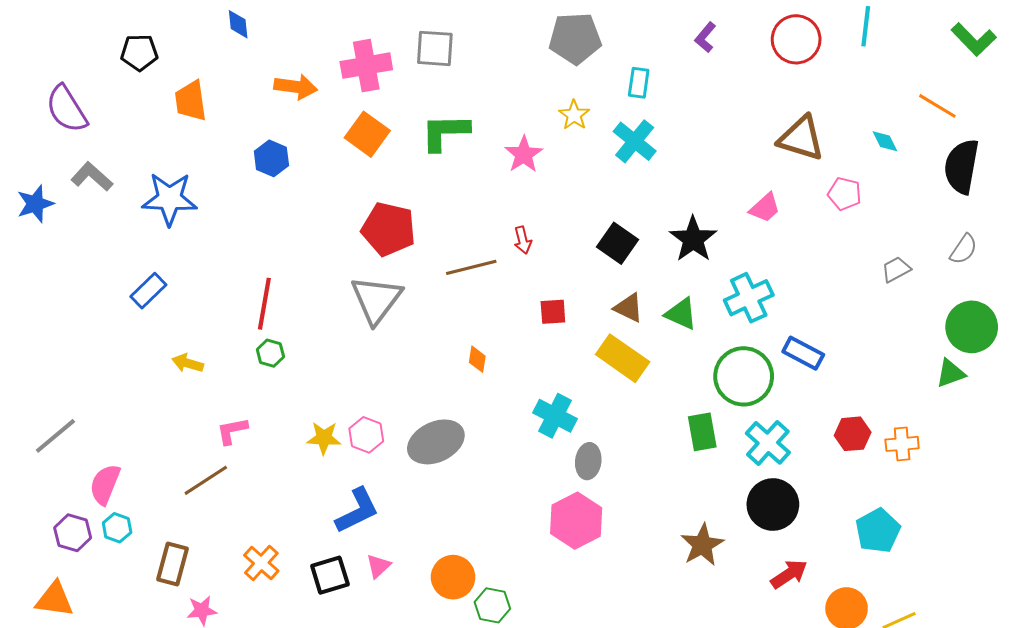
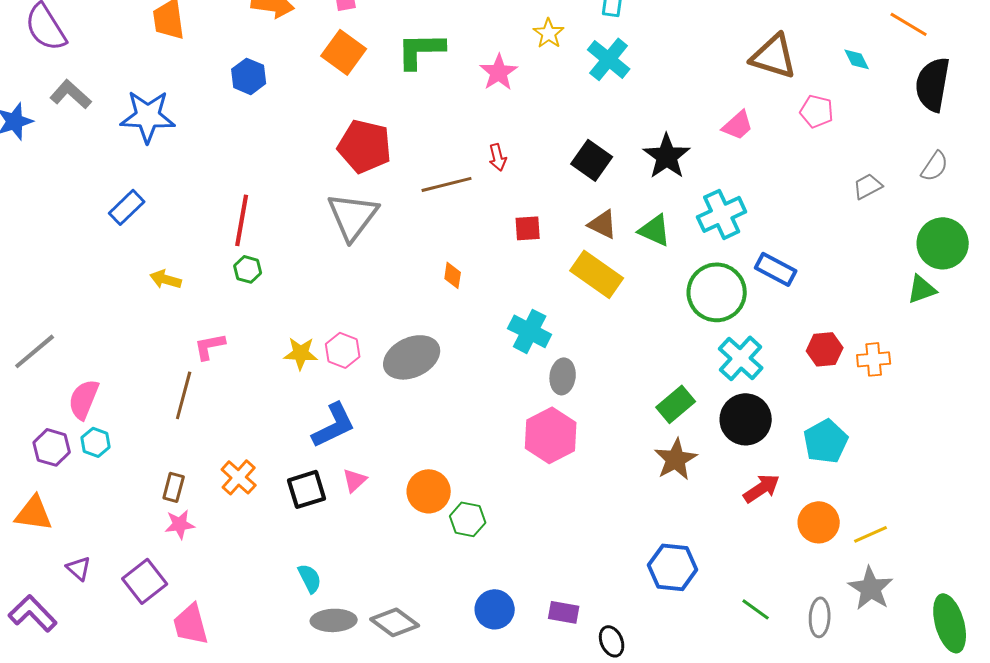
green rectangle: (702, 432) -> (676, 404), moved, turned 60
brown line: (206, 480) -> (184, 395), turned -42
cyan pentagon: (878, 531) -> (826, 441), moved
brown rectangle: (173, 564) -> (174, 487), moved, size x0.7

